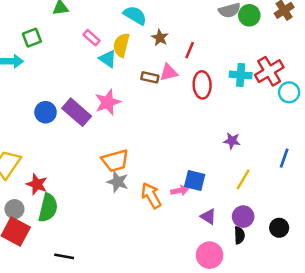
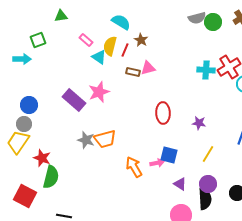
red line: (190, 50) -> (125, 50), moved
red ellipse: (202, 85) -> (163, 113), moved
blue circle: (46, 112) -> (29, 105), moved
gray star: (118, 182) -> (86, 140), moved
gray circle: (14, 209) -> (24, 124), moved
black semicircle: (239, 235) -> (205, 199), size x1.5

